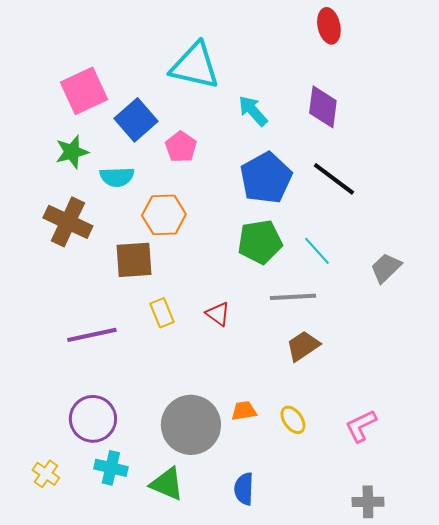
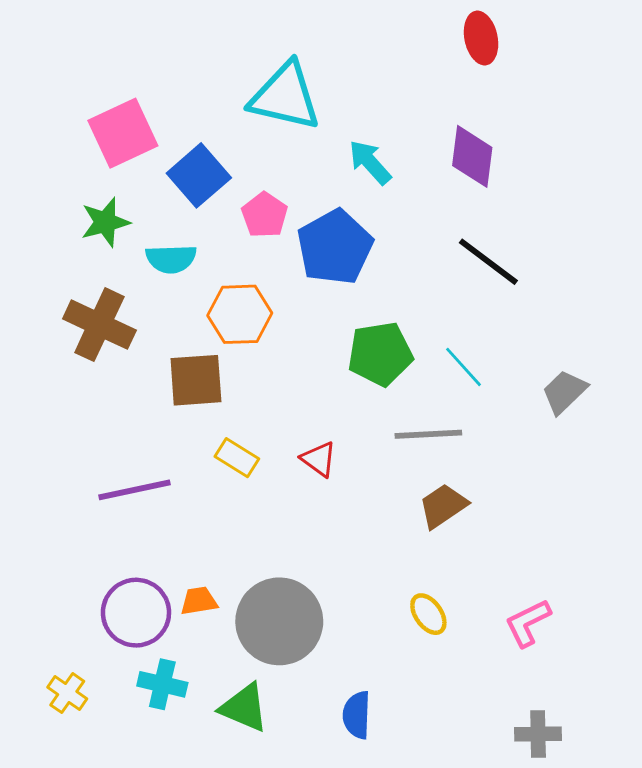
blue pentagon: (266, 178) -> (335, 247), moved
yellow rectangle: (162, 313) -> (237, 458), turned -36
orange trapezoid: (244, 411) -> (199, 601), moved

